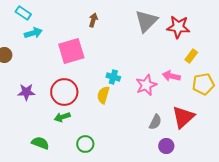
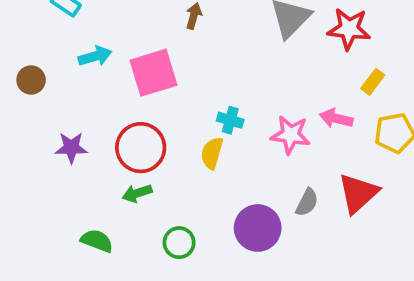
cyan arrow: (33, 33) -> (95, 56), moved
pink star: (146, 85) -> (291, 135), turned 30
purple circle: (166, 146) -> (258, 228), moved, size x1.6

